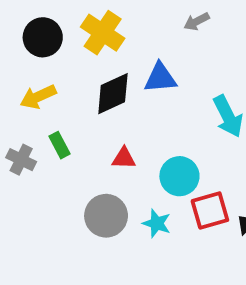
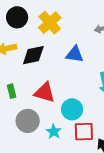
black diamond: (113, 94) -> (33, 55), moved
green rectangle: (60, 145) -> (12, 91), moved
red triangle: (124, 158) -> (45, 92), size x1.6

